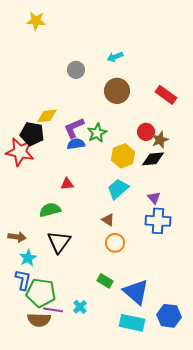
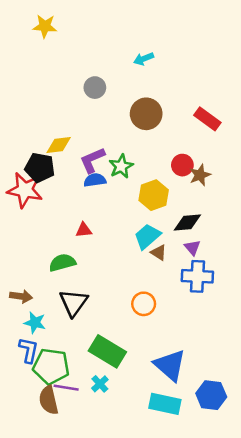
cyan arrow: (115, 57) -> (144, 59), moved
black diamond: (153, 159) -> (187, 223), moved
brown triangle: (108, 220) -> (159, 253), moved
cyan star: (28, 258) -> (35, 323), turned -30
green rectangle: (105, 281) -> (107, 351), moved, size x1.8
brown semicircle: (39, 320) -> (49, 400), turned 75

